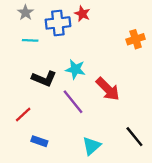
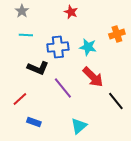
blue cross: (58, 23) -> (58, 47), moved
cyan star: (75, 69) -> (88, 47), moved
black line: (134, 137) -> (116, 101), moved

